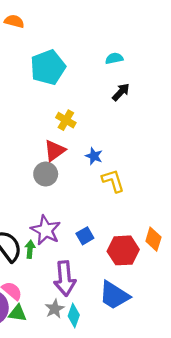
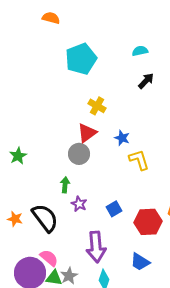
purple star: (46, 230) -> (79, 204), size x0.6
green arrow: (30, 249) -> (65, 185), moved
blue trapezoid: (114, 295) -> (140, 262), size x0.7
gray star: (55, 309) -> (69, 276), moved

